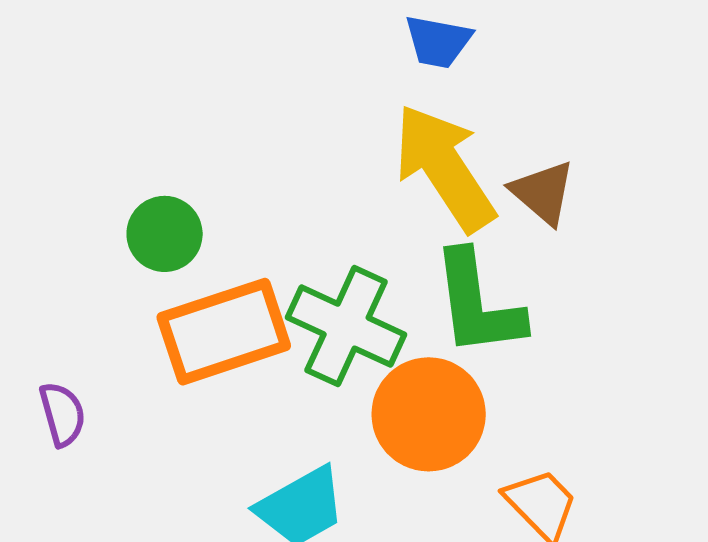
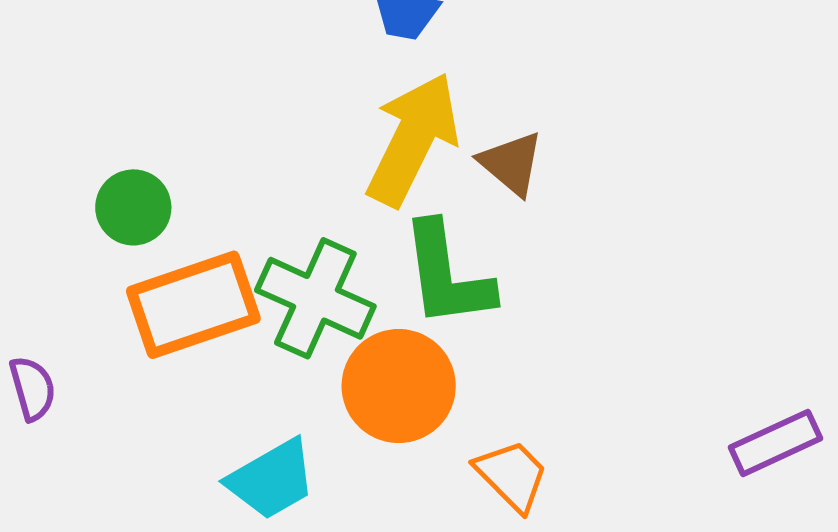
yellow arrow: (444, 168) -> (413, 139), turned 60

